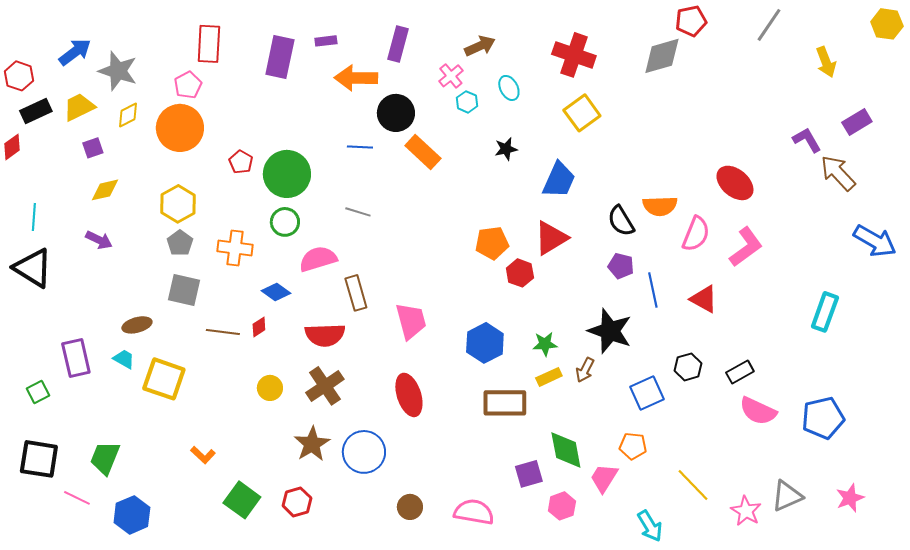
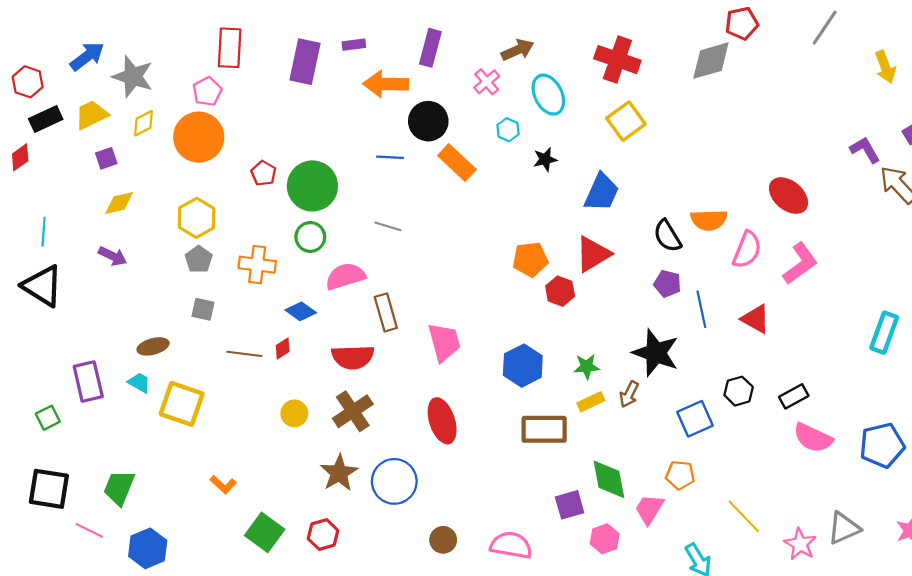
cyan ellipse: (509, 88) -> (548, 95), size x1.5
cyan hexagon: (467, 102) -> (508, 130), moved
gray square: (184, 290) -> (203, 309), size x0.7

